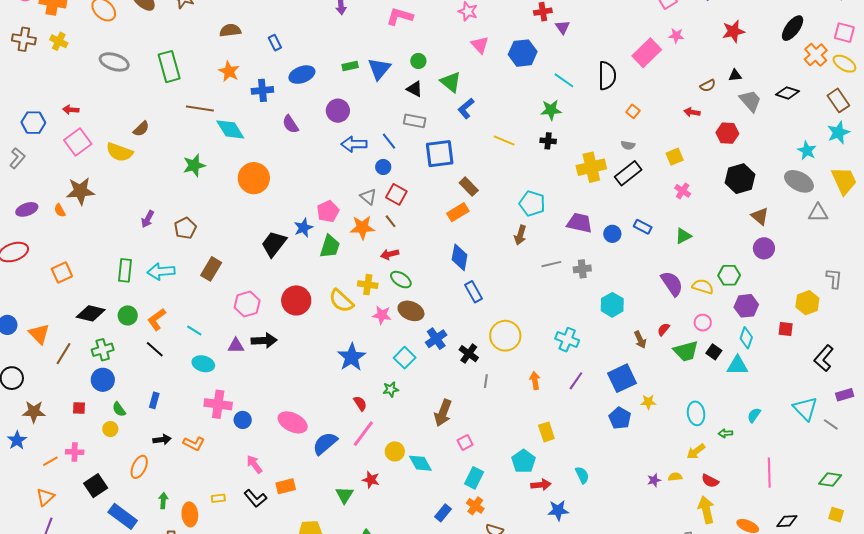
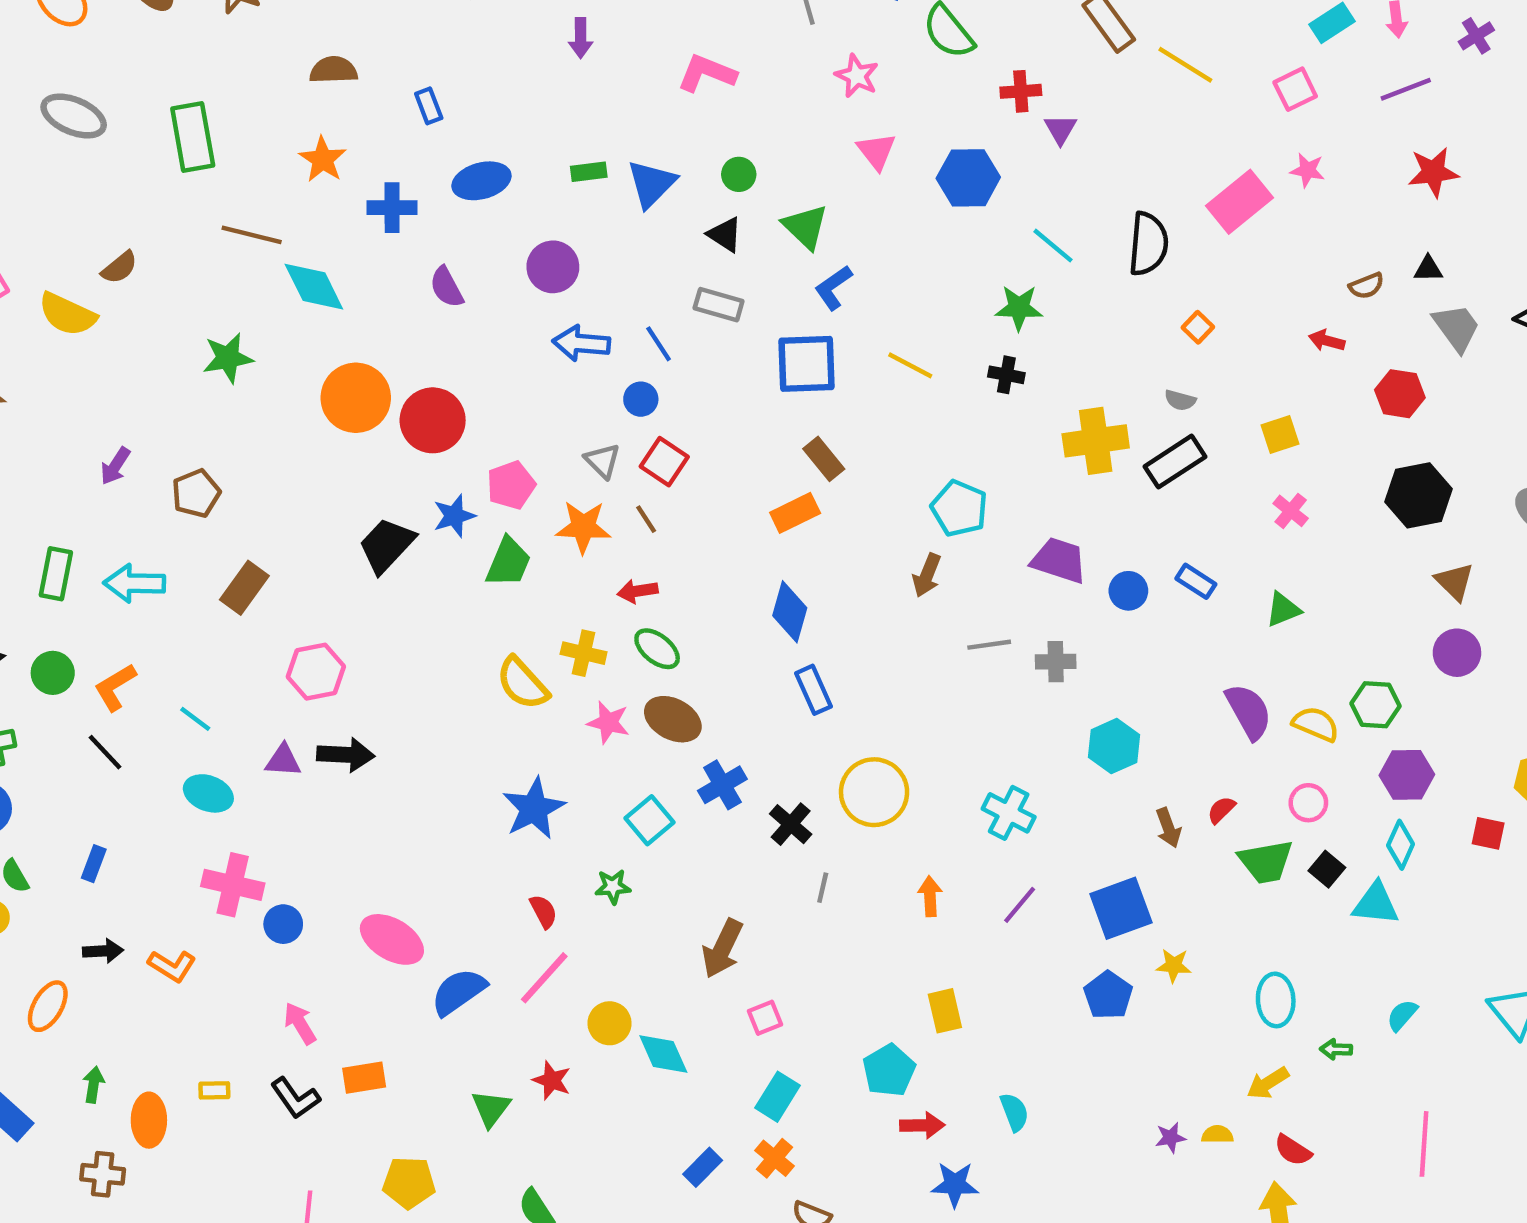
blue square: (440, 154) -> (806, 364), moved
red circle: (296, 300) -> (433, 420), moved

